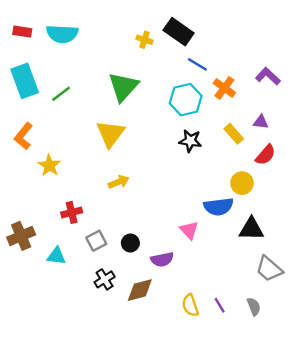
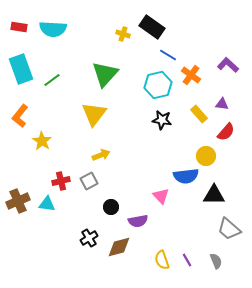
gray square: (96, 241) -> (89, 181), moved
cyan triangle: (56, 256) -> (47, 204), moved

